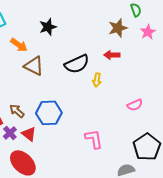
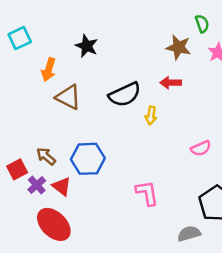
black star: (48, 27) -> (87, 46), turned -30
brown star: (118, 28) -> (179, 47), turned 30
orange arrow: (19, 45) -> (49, 70), turned 72

